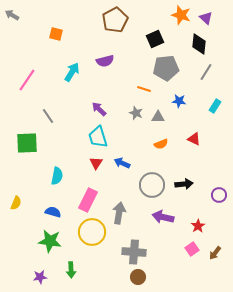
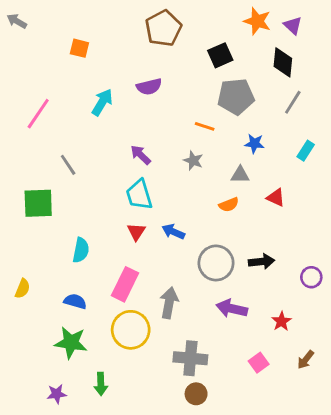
gray triangle: (158, 117) -> (240, 175), moved
pink square: (192, 249) -> (259, 363), moved

